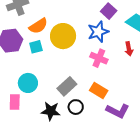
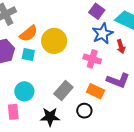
blue star: (98, 32) -> (103, 34), moved
cyan square: (36, 47) -> (28, 55), turned 32
black circle: (76, 107) -> (84, 111), moved
purple L-shape: (118, 111) -> (118, 80), moved

